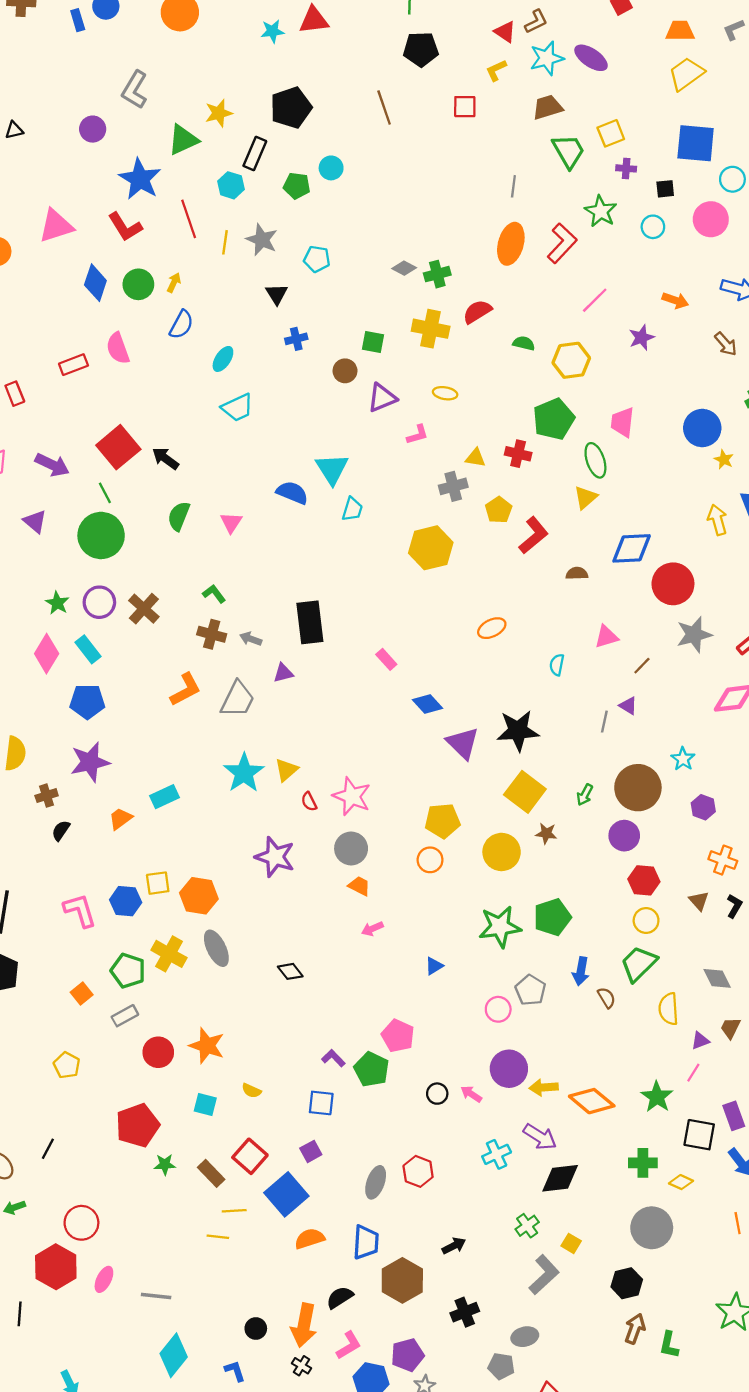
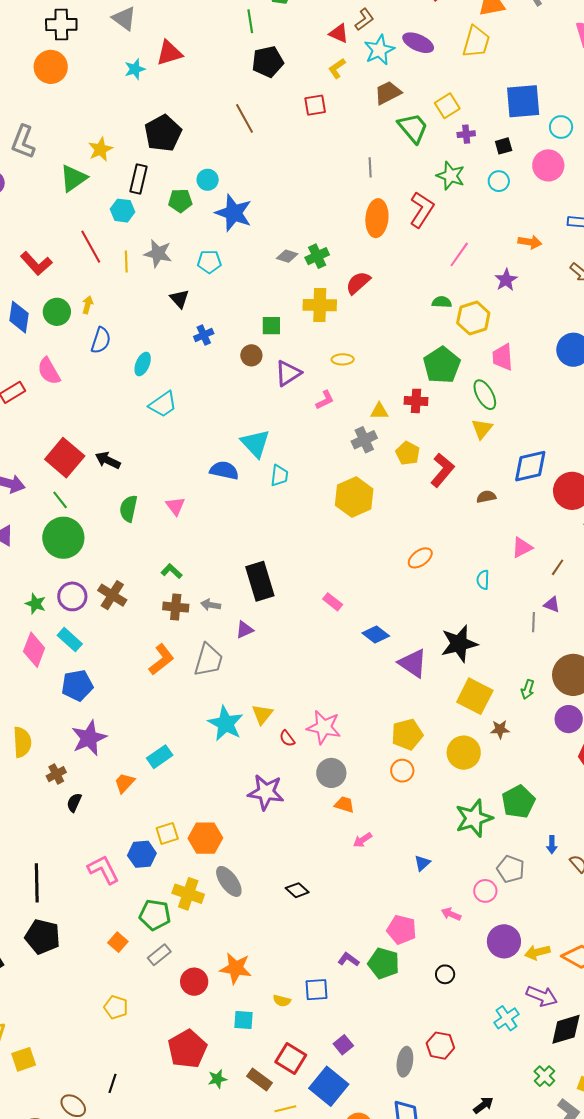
yellow trapezoid: (686, 74) -> (476, 42), moved, turned 152
blue star: (140, 179) -> (234, 213), moved
green semicircle: (524, 343) -> (442, 302), moved
yellow hexagon: (571, 360) -> (473, 318), moved
blue arrow: (581, 971) -> (552, 845), size x0.7
pink arrow: (471, 1094) -> (451, 914), moved
blue square: (321, 1103) -> (316, 990), moved

